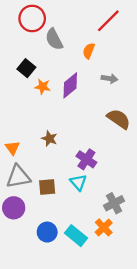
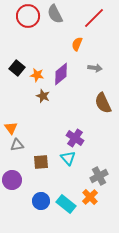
gray semicircle: (54, 39) -> (55, 14), moved
black square: (26, 68) -> (17, 68), moved
brown semicircle: (119, 119) -> (103, 103), turned -150
brown star: (49, 139) -> (43, 96), moved
gray triangle: (18, 177) -> (17, 145), moved, size x0.6

